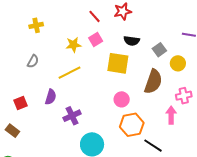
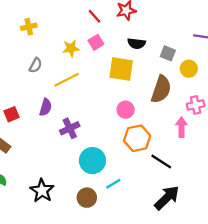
gray square: (159, 50) -> (168, 53), turned -32
gray semicircle: (33, 61) -> (36, 65), moved

